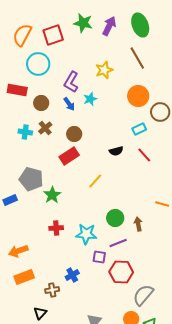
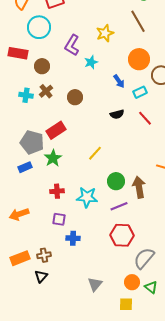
blue arrow: (69, 104) -> (119, 81), moved
red rectangle: (69, 156) -> (56, 130), moved
yellow line: (95, 181) -> (95, 153), moved
blue rectangle: (10, 200) -> (25, 167), moved
brown arrow: (138, 224) -> (139, 187), size x1.5
purple square: (99, 257) -> (59, 219), moved
blue cross: (72, 275) -> (73, 238), turned 32
orange rectangle: (24, 277) -> (20, 258), moved
brown cross: (52, 290) -> (44, 255), moved

